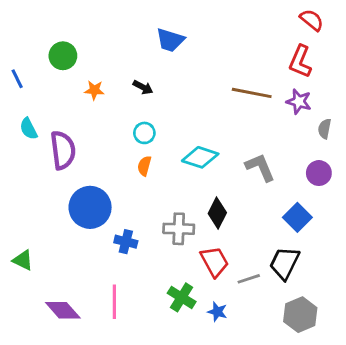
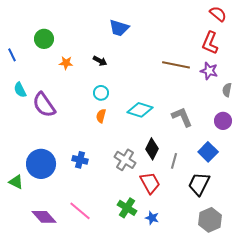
purple semicircle: (63, 150) -> (44, 105), turned 152
blue circle: (90, 207) -> (41, 164), moved
gray cross: (179, 229) -> (125, 160), turned 30
blue cross: (126, 242) -> (80, 160), moved
gray line: (249, 279) -> (174, 161), moved, turned -56
pink line: (114, 302) -> (80, 211), turned -50

